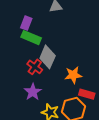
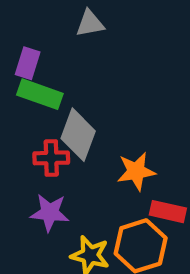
red cross: (35, 67) -> (51, 158), turned -35
purple star: (33, 92) -> (50, 213), turned -30

